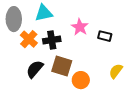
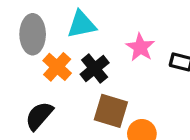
black cross: (52, 40) -> (95, 68), turned -30
black semicircle: (35, 69) -> (39, 116), moved

